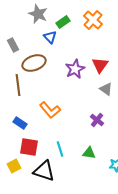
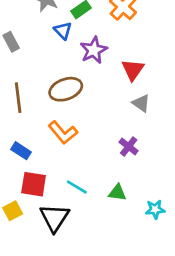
brown ellipse: (34, 63) -> (66, 89), moved
purple star: (75, 69) -> (94, 50), moved
cyan line: (60, 149) -> (77, 187), turned -42
black triangle: (44, 171) -> (55, 218), turned 45

